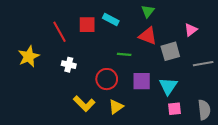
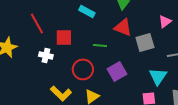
red square: (87, 25) -> (64, 37), moved
purple square: (142, 81) -> (117, 71), turned -30
cyan triangle: (168, 86) -> (158, 76), moved

